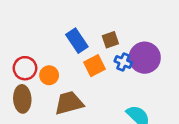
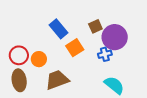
brown square: (110, 40) -> (95, 26), moved
blue cross: (123, 62) -> (105, 54), moved, turned -32

